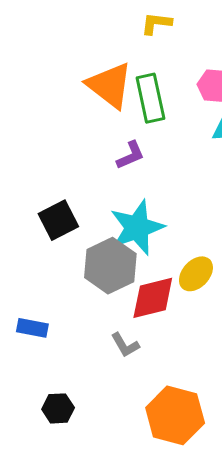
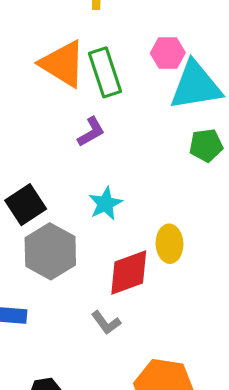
cyan star: (137, 228) -> (105, 204), size x0.6
gray hexagon: (110, 266) -> (50, 251), moved
yellow ellipse: (196, 274) -> (169, 244), turned -39

